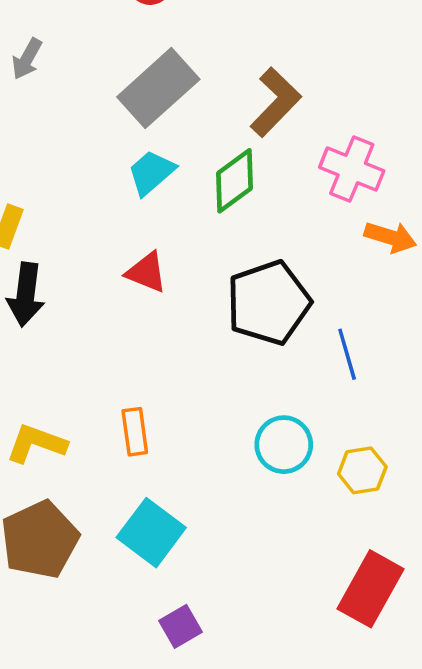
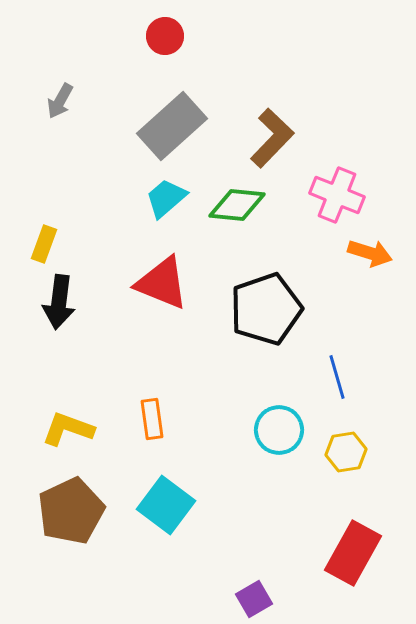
green diamond: (234, 181) -> (237, 205), turned 42
red triangle: (147, 272) -> (162, 283), size x1.5
blue line: (347, 354) -> (337, 377), moved
purple square: (181, 626) -> (254, 599), moved

